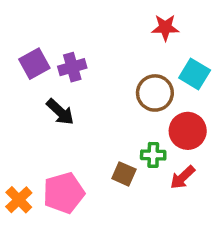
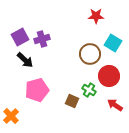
black arrow: (60, 112) -> (25, 60), moved
green cross: (153, 155) -> (89, 90), turned 32
red arrow: (182, 177) -> (115, 105), moved, turned 77
pink pentagon: (64, 193) -> (37, 90), moved

